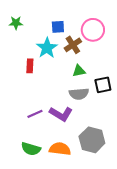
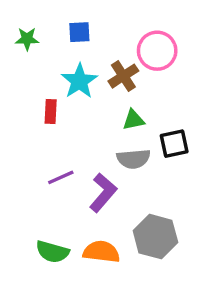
blue square: (58, 27) -> (79, 32), moved
purple line: (35, 114) -> (61, 177), moved
purple L-shape: (61, 114) -> (103, 193), turned -80

